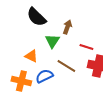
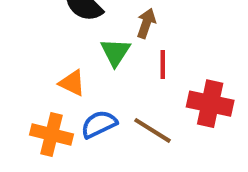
red line: (86, 47) -> (163, 64), moved, turned 72
brown line: (66, 66) -> (152, 130), moved

